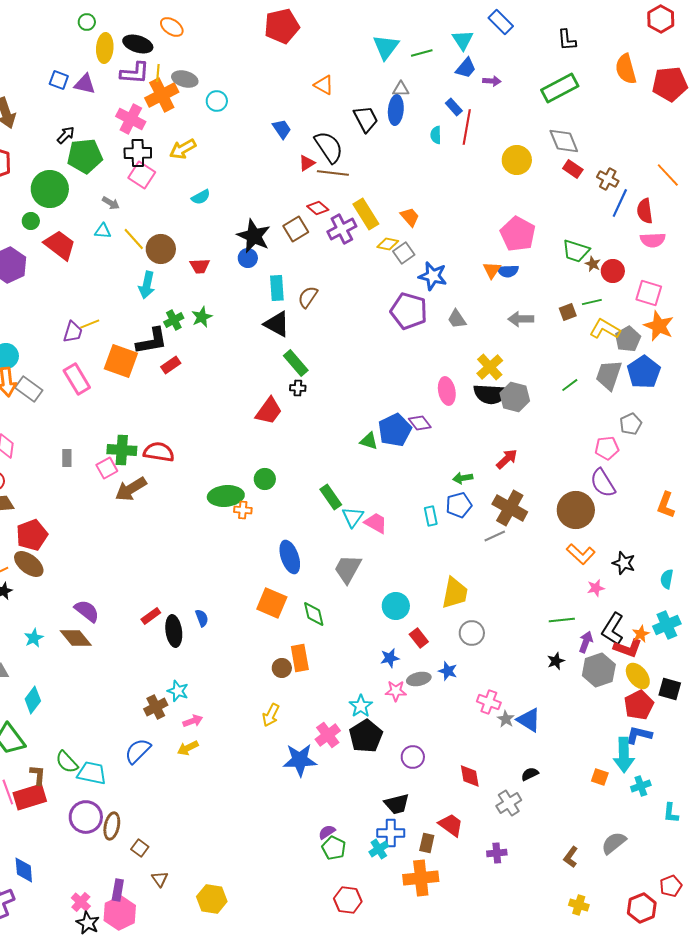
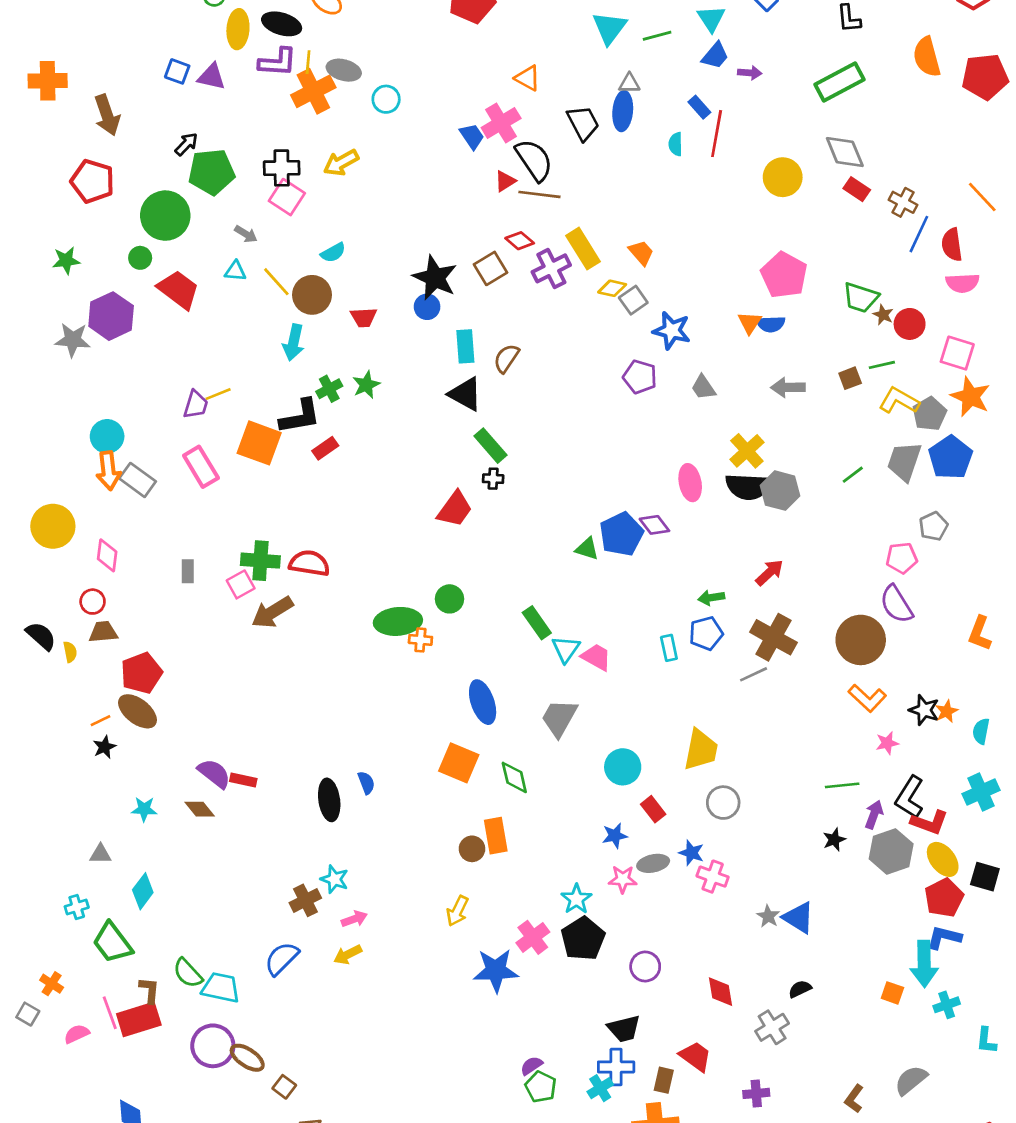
pink cross: (131, 119) -> (501, 123), moved, turned 32
cyan semicircle: (201, 197) -> (333, 253), moved
purple pentagon: (409, 311) -> (640, 377), size x0.7
red rectangle: (151, 616) -> (243, 780), moved, turned 48
orange star: (641, 634) -> (947, 711), moved
cyan star: (34, 638) -> (144, 809), turned 30
brown diamond: (76, 638) -> (200, 809), size x0.7
pink cross: (489, 702) -> (713, 877), moved
brown ellipse: (112, 826) -> (247, 1058), turned -68

